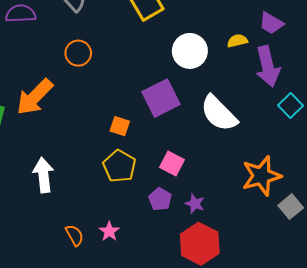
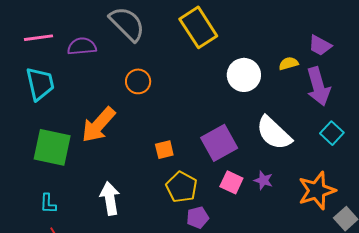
purple square: (161, 98) -> (219, 143), moved
cyan square: (290, 106) -> (332, 133), moved
orange square: (120, 126) -> (164, 150), moved, turned -30
purple pentagon: (160, 199) -> (198, 218), moved, turned 30
purple star: (195, 204) -> (263, 180), moved

